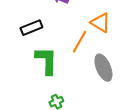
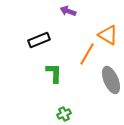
green L-shape: (46, 61) -> (54, 73), size x0.7

